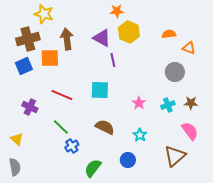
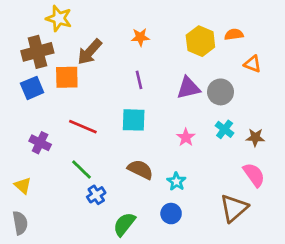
orange star: (117, 11) -> (140, 37), moved
yellow hexagon: (129, 32) -> (200, 41), moved
orange semicircle: (169, 34) -> (234, 34), moved
purple triangle: (102, 38) -> (188, 88), moved, turned -42
brown arrow: (67, 39) -> (90, 52), turned -130
purple line: (113, 60) -> (139, 80), moved
gray circle: (175, 72) -> (221, 92), moved
cyan cross: (168, 105) -> (225, 129), moved, turned -32
cyan star: (140, 135) -> (176, 181), moved

